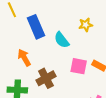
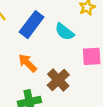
blue rectangle: (36, 27) -> (32, 25), turned 75

